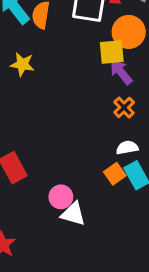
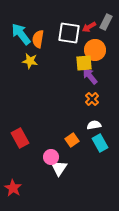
yellow star: (22, 64) -> (30, 61), moved
orange square: (115, 174) -> (72, 140), moved
white triangle: (73, 214) -> (59, 168), turned 48

